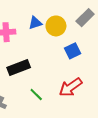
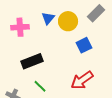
blue triangle: (35, 23) -> (48, 18), turned -32
green line: (36, 94) -> (40, 86), moved

